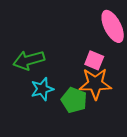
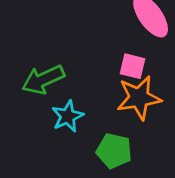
green pentagon: (74, 100) -> (114, 151), moved

